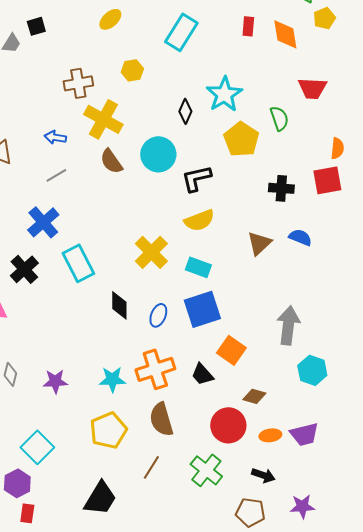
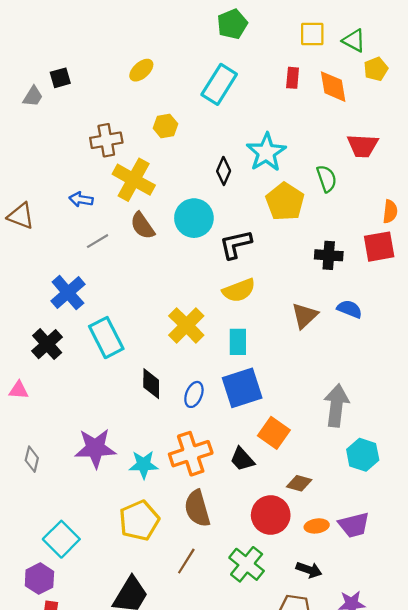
gray line: (56, 175) -> (98, 241), moved
cyan rectangle: (198, 267) -> (238, 342), turned 70
purple star: (55, 381) -> (95, 448), moved, size x1.5

